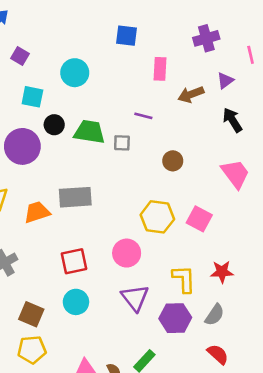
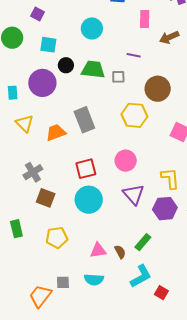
cyan circle: (75, 73) -> (92, 28), moved
brown circle: (173, 161) -> (158, 89), size x1.6
gray rectangle: (75, 197) -> (84, 120), turned 75
yellow hexagon: (157, 217) -> (134, 115), moved
cyan circle: (76, 302) -> (89, 200), size x1.4
brown square: (31, 314) -> (46, 198), moved

